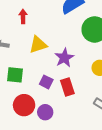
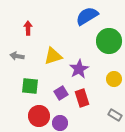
red arrow: (23, 16) -> (28, 28), moved
purple square: (46, 82) -> (61, 93), turned 32

